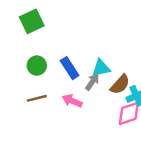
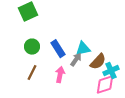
brown line: (37, 98) -> (32, 73), turned -49
pink arrow: (72, 101) -> (60, 75), turned 77

